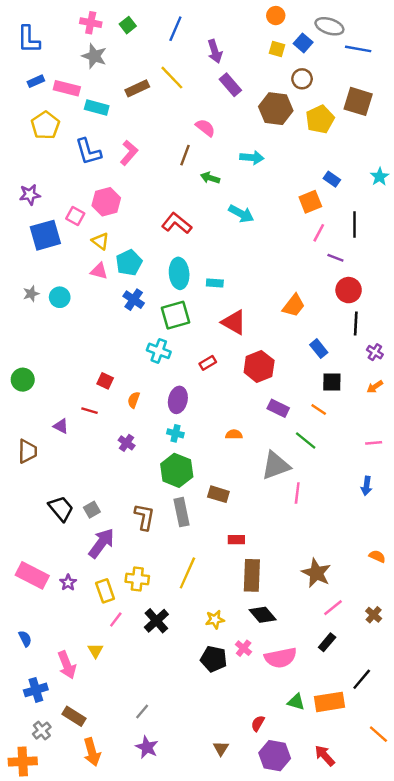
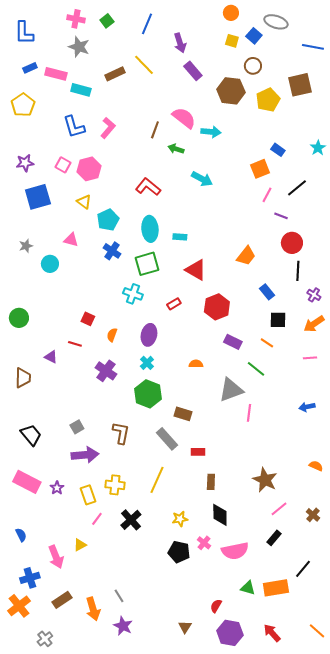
blue line: (358, 49) -> (313, 47), moved
brown square: (358, 101) -> (300, 85), turned -30
yellow pentagon: (45, 125) -> (23, 105), moved
pink semicircle: (205, 128) -> (184, 118), moved, size x1.4
pink square: (75, 216) -> (63, 165), moved
black line: (355, 224) -> (297, 188), turned 50
pink triangle: (99, 271) -> (71, 240), moved
cyan circle: (60, 297) -> (50, 264), moved
orange arrow: (375, 387) -> (314, 324), size x1.5
cyan cross: (175, 433) -> (147, 363), turned 32
purple cross: (127, 443) -> (106, 371), size x1.5
pink line: (374, 443) -> (310, 358), moved
blue arrow: (366, 486) -> (307, 407), turned 70
black trapezoid: (61, 509) -> (31, 435), moved
gray rectangle: (181, 512) -> (167, 439), moved, turned -30
purple arrow: (101, 543) -> (85, 455), turned 48
brown rectangle: (252, 575) -> (211, 482), size x0.6
black diamond: (263, 615) -> (220, 515), turned 40
yellow triangle: (95, 651) -> (80, 545), turned 32
gray line: (142, 711) -> (119, 596), turned -72
brown rectangle: (74, 716) -> (62, 600), turned -66
gray cross: (42, 731) -> (45, 639), moved
orange line: (378, 734) -> (317, 631), moved
orange arrow: (92, 752) -> (93, 609), moved
orange cross: (23, 762) -> (19, 606), moved, turned -35

